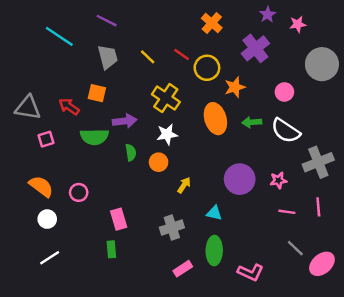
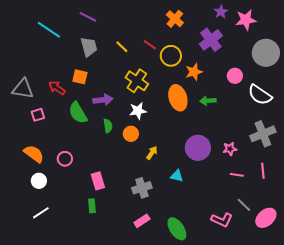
pink star: (298, 24) -> (246, 20), size x1.5
white semicircle: (286, 131) -> (260, 95), moved
green semicircle: (94, 137) -> (78, 113), turned 60
green ellipse: (214, 251) -> (177, 229), moved, turned -35
pink rectangle: (183, 269) -> (142, 221), moved
pink L-shape: (251, 272) -> (222, 220), moved

